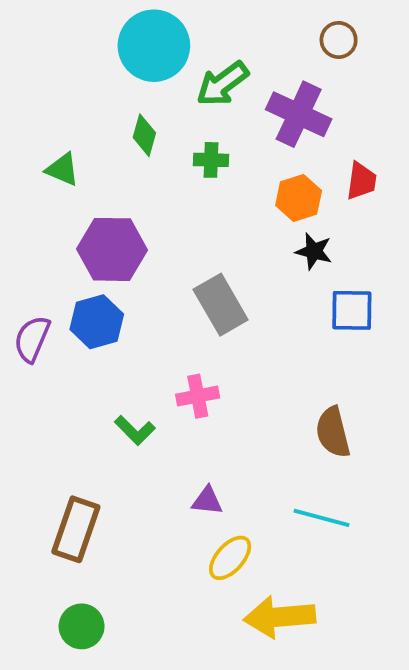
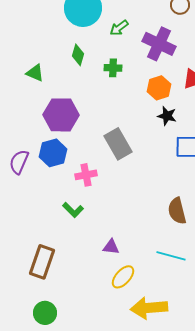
green arrow: (222, 84) -> (119, 28), size x0.7
pink cross: (198, 396) -> (86, 175), moved

